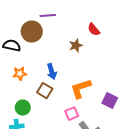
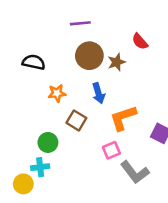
brown circle: (32, 32) -> (89, 56), moved
blue arrow: (52, 72) -> (98, 93), moved
orange star: (20, 74) -> (57, 93), moved

